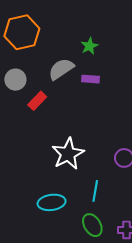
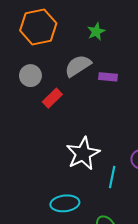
green star: (89, 46) -> (96, 32), moved
cyan line: (95, 191) -> (112, 177), moved

